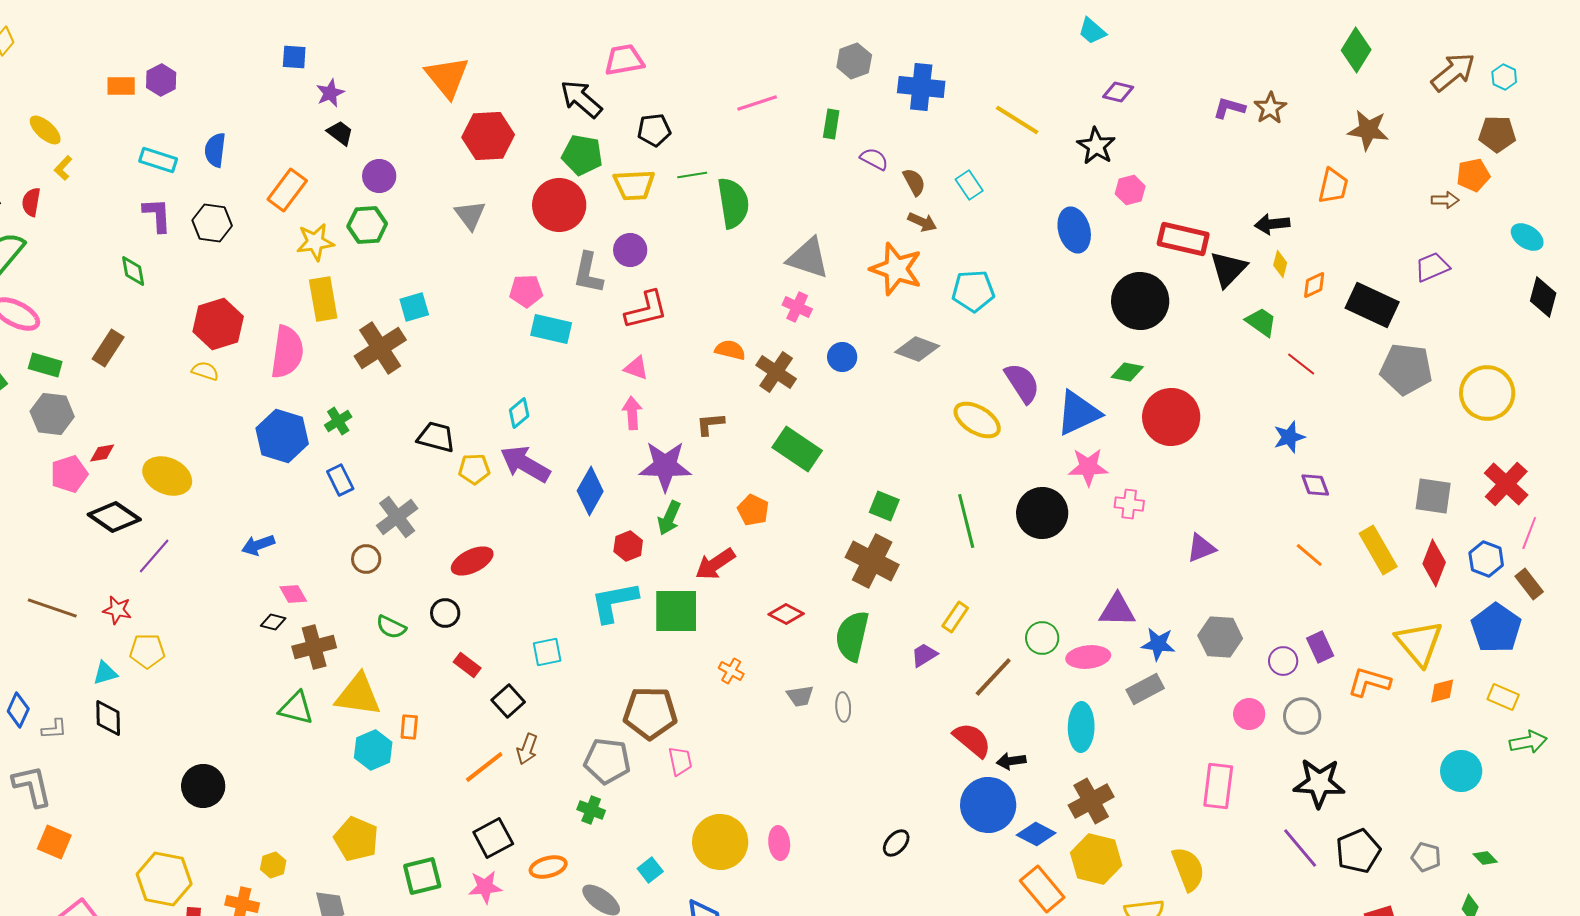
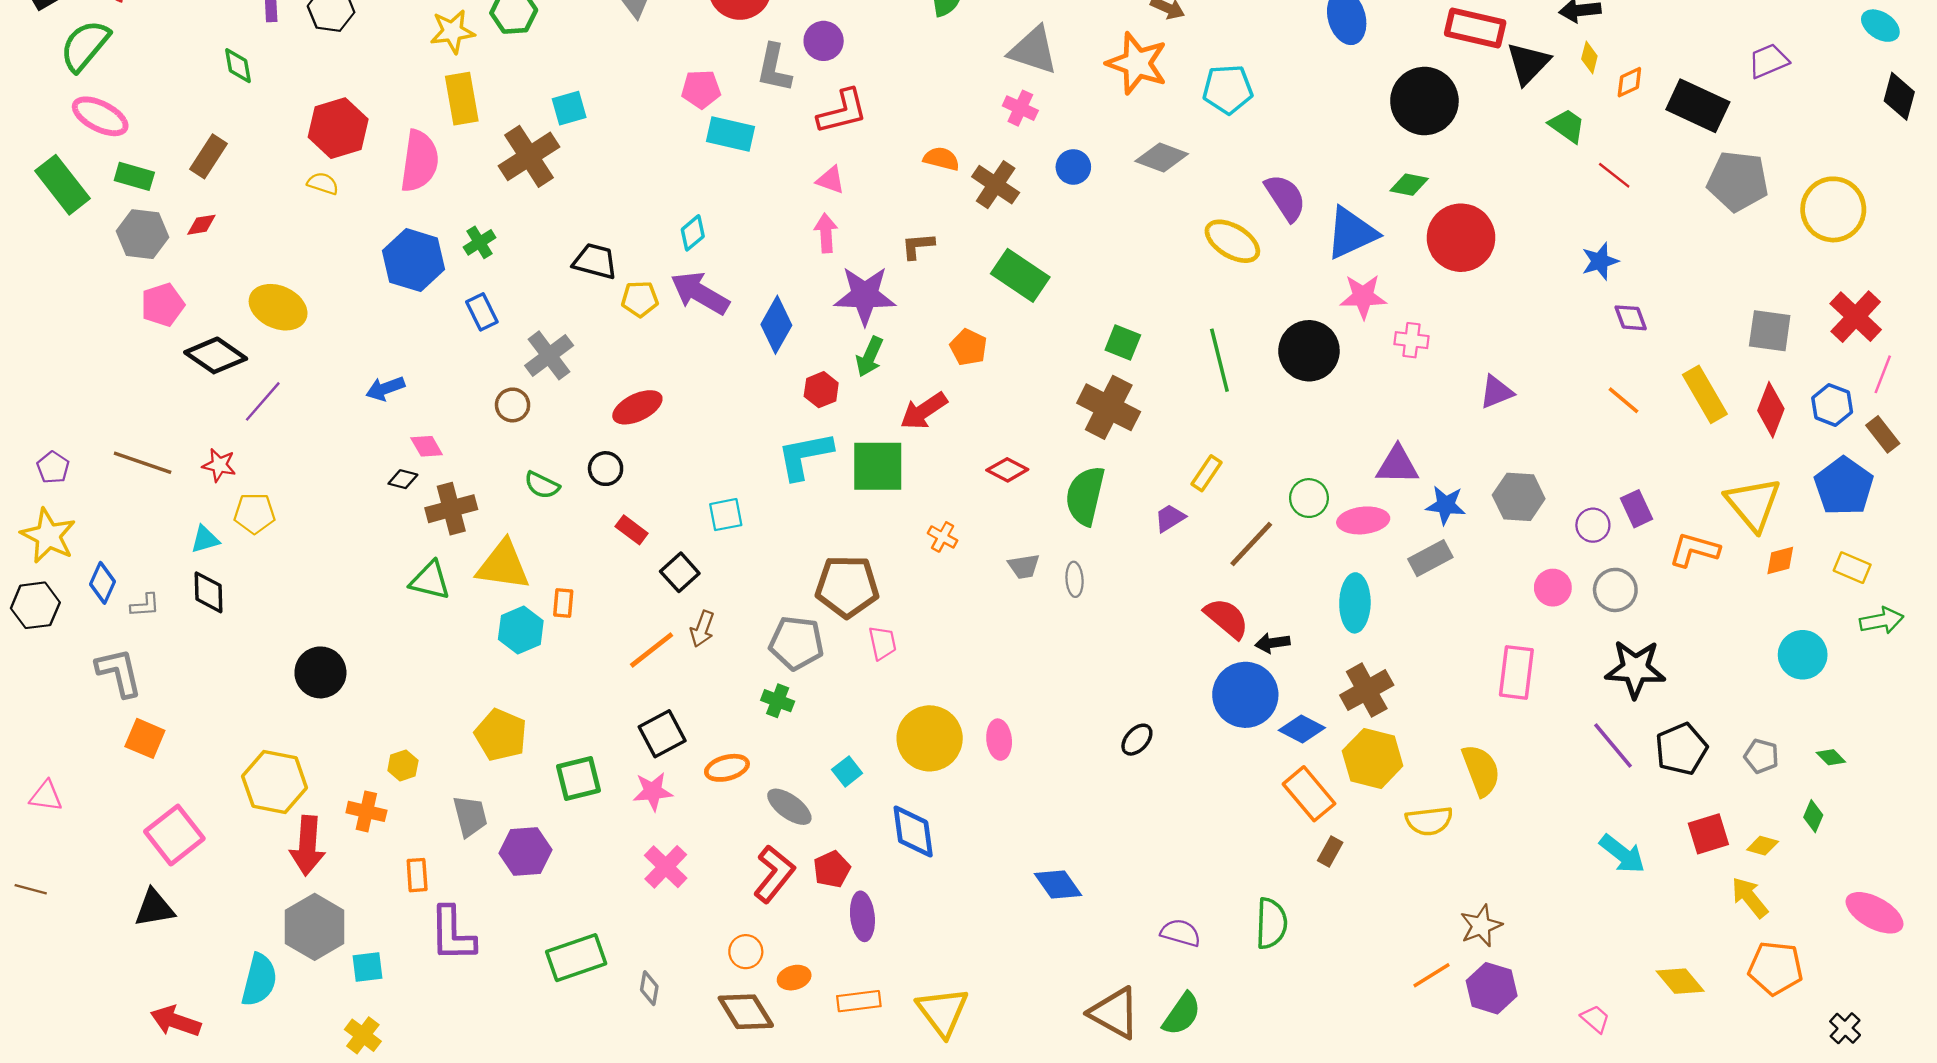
red diamond: (102, 453) -> (201, 225), moved

